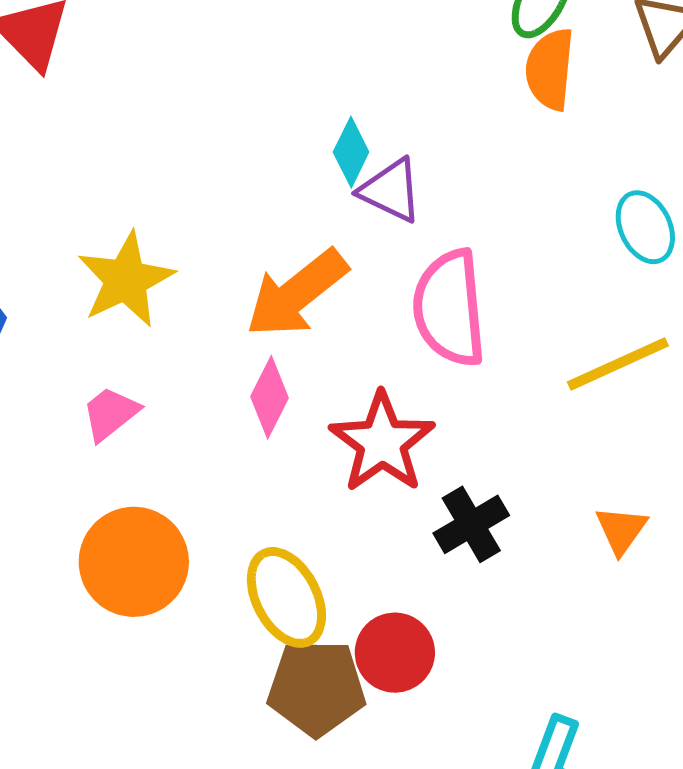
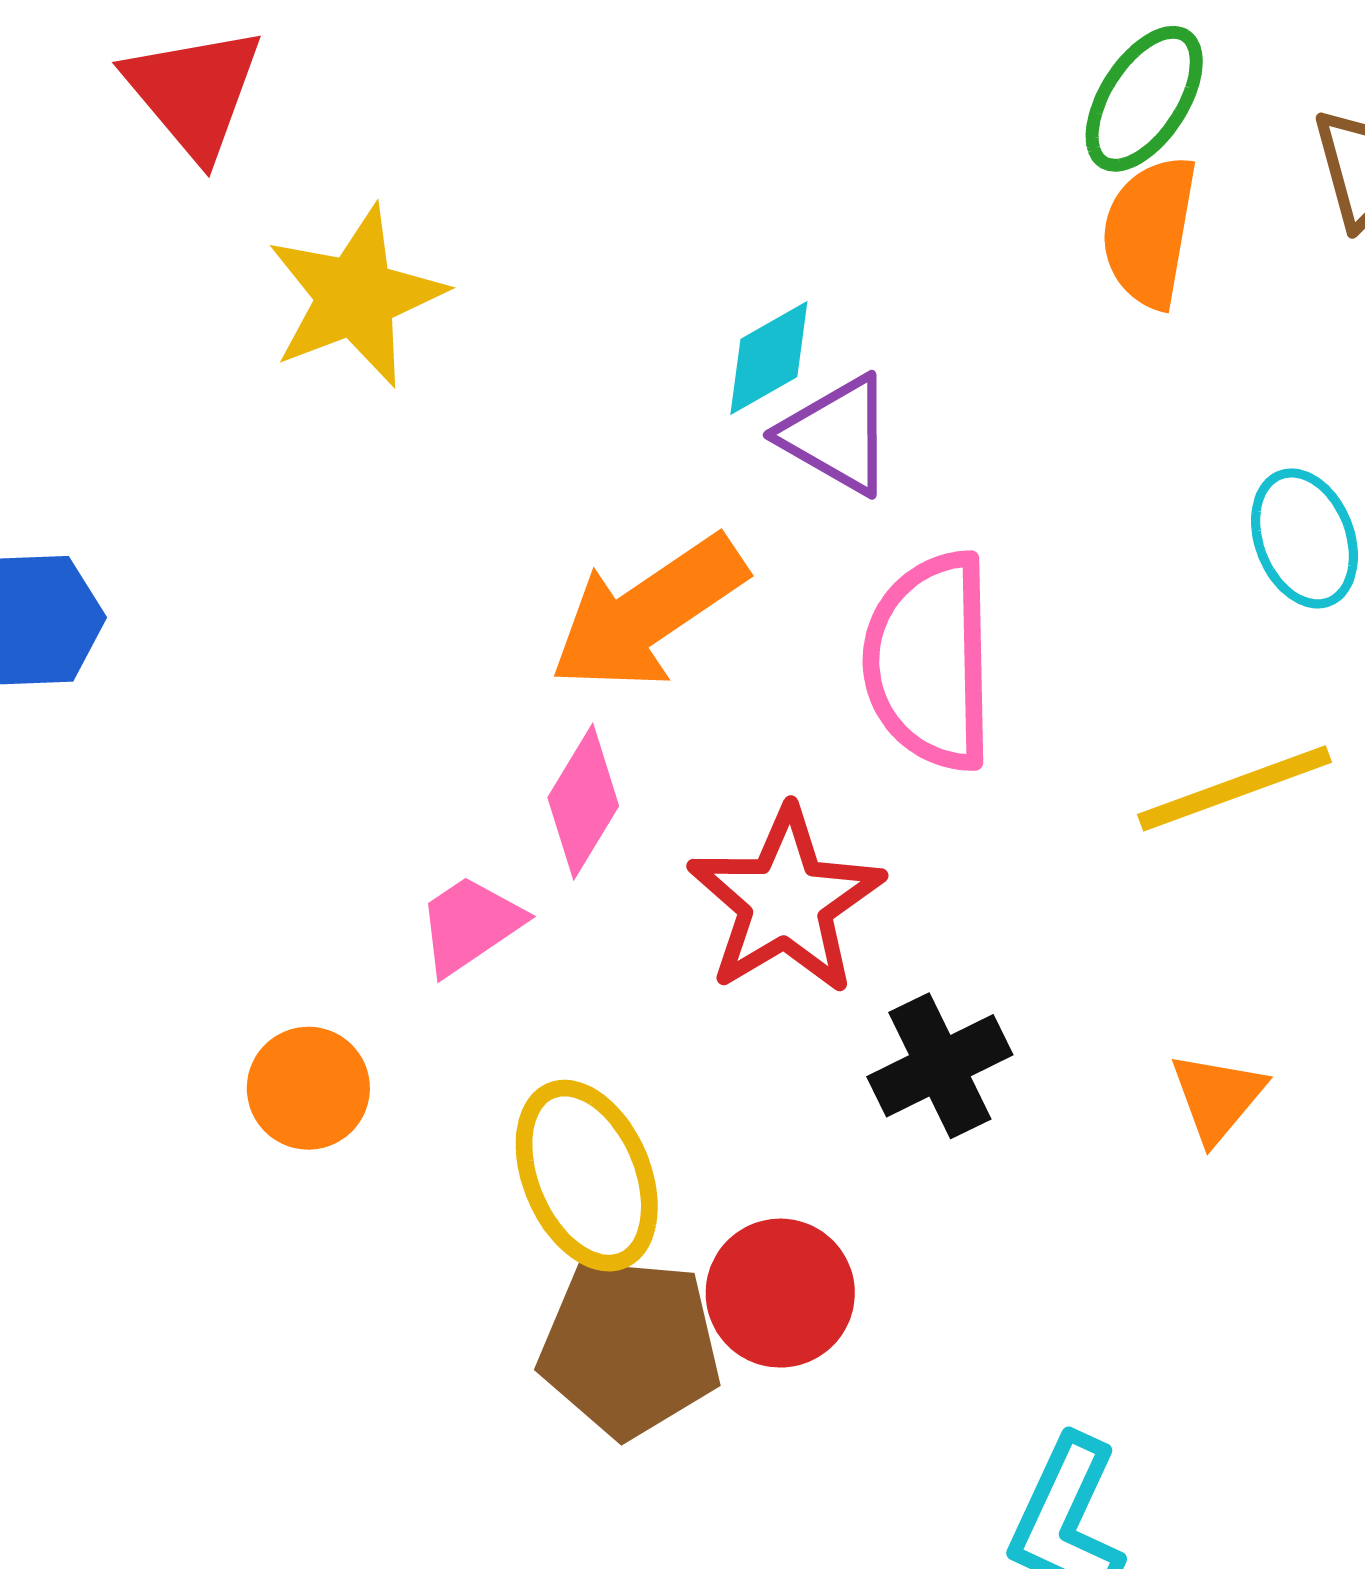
cyan diamond: (351, 152) -> (769, 358), turned 30
yellow star: (126, 280) -> (356, 296), moved
pink trapezoid: (110, 414) -> (470, 925), moved
orange circle: (134, 562) -> (308, 1088), size x0.6

